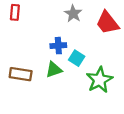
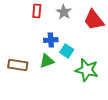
red rectangle: (15, 12) -> (37, 11), moved
green star: (99, 80) -> (87, 70), turned -30

